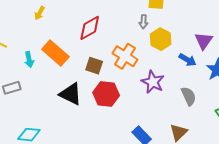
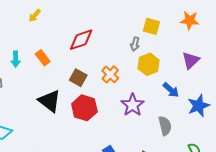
purple triangle: (204, 41) -> (191, 60), moved
orange rectangle: (55, 53) -> (43, 58), size x0.6
orange cross: (125, 56) -> (110, 74), size x0.7

